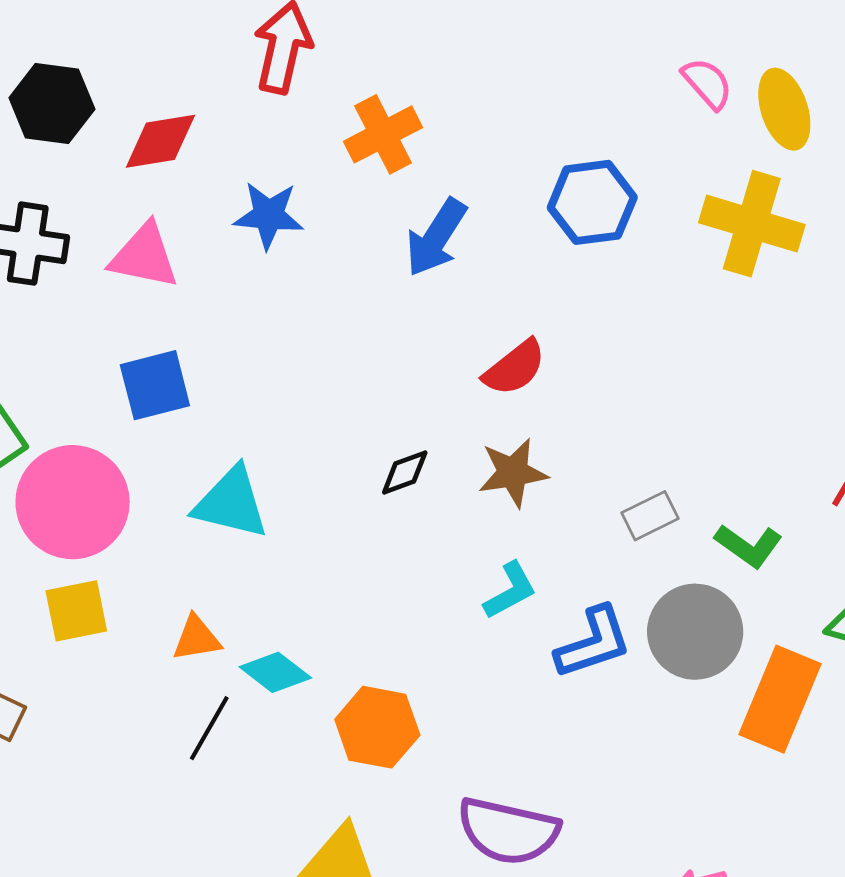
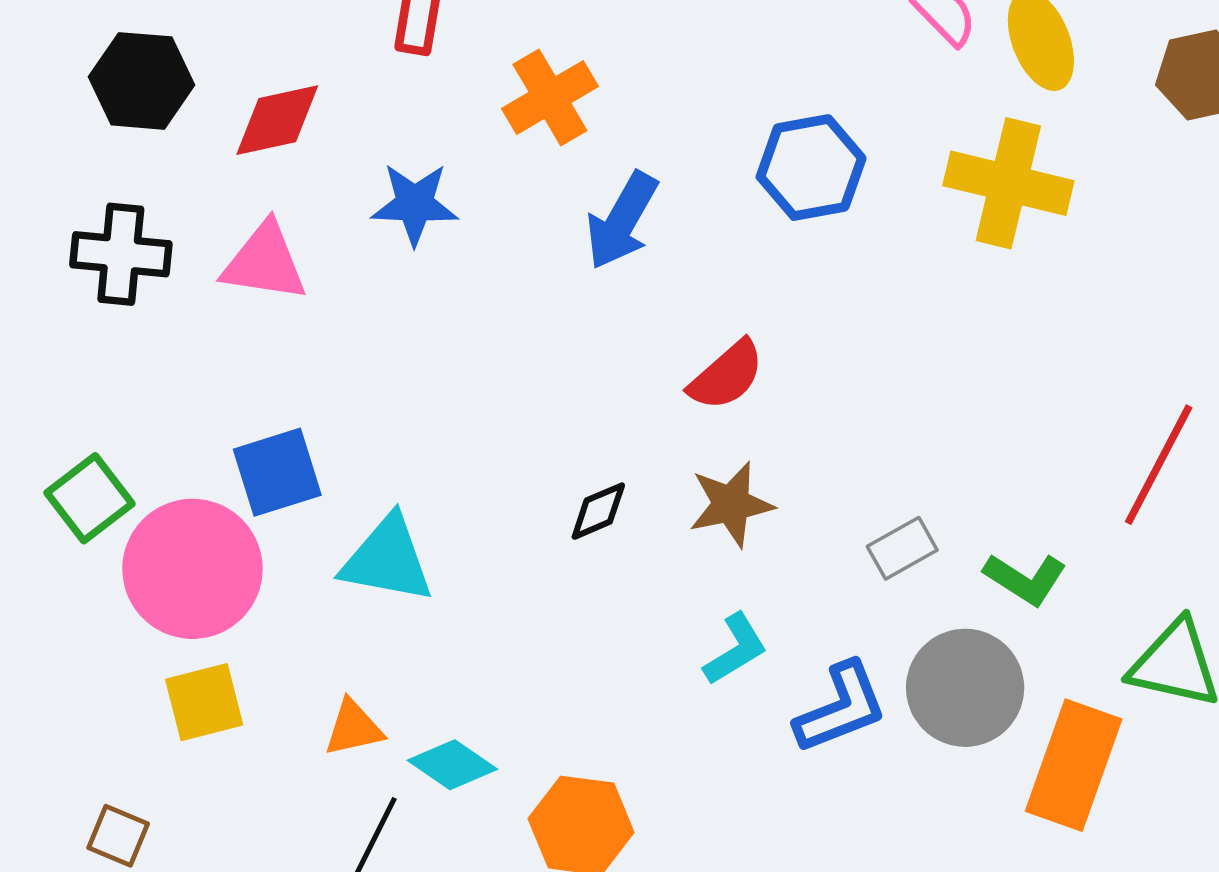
blue square: (155, 385) -> (277, 472), moved

